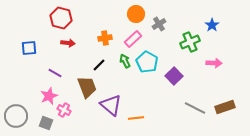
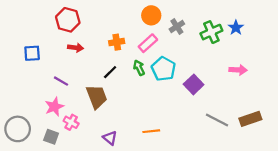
green cross: (190, 42) -> (211, 32), moved
purple triangle: (111, 105) -> (110, 138), moved, size x0.6

